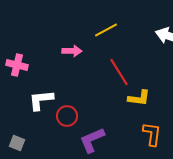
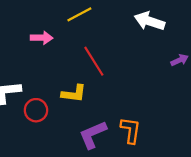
yellow L-shape: (139, 98) -> (74, 93), moved
purple L-shape: (92, 140) -> (93, 135), moved

